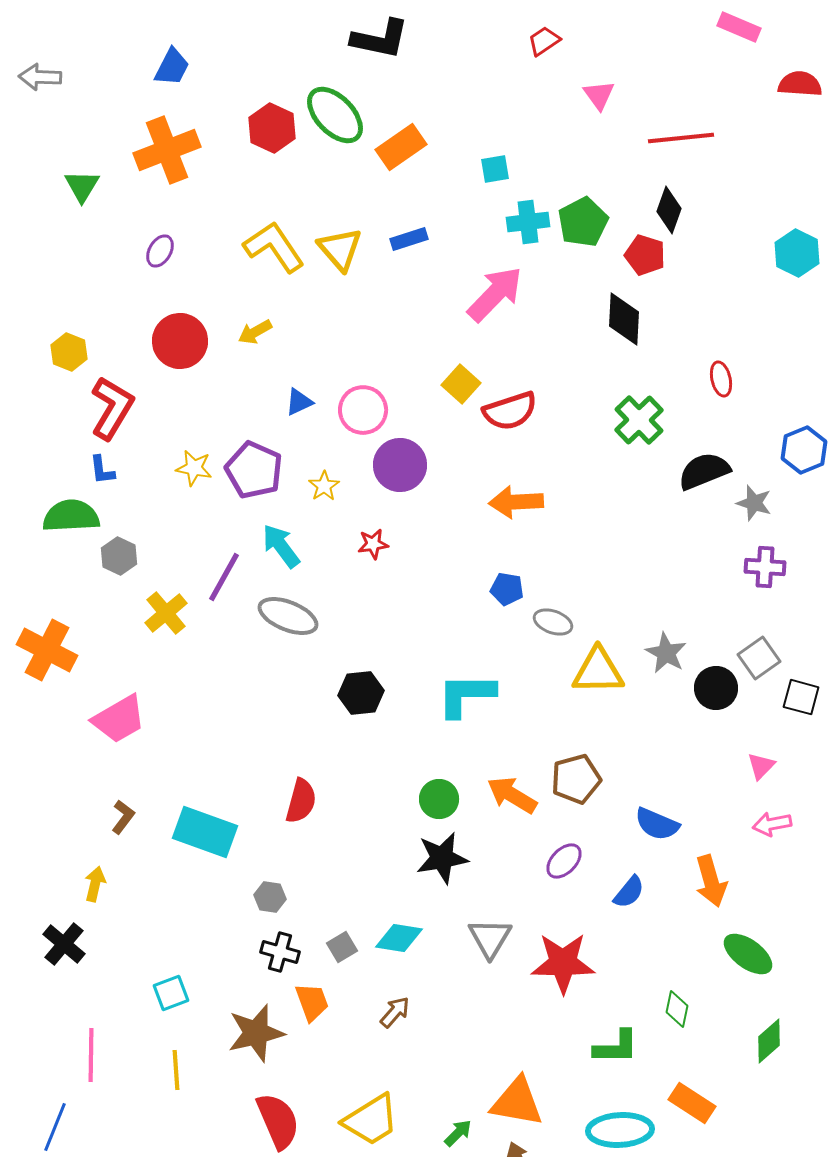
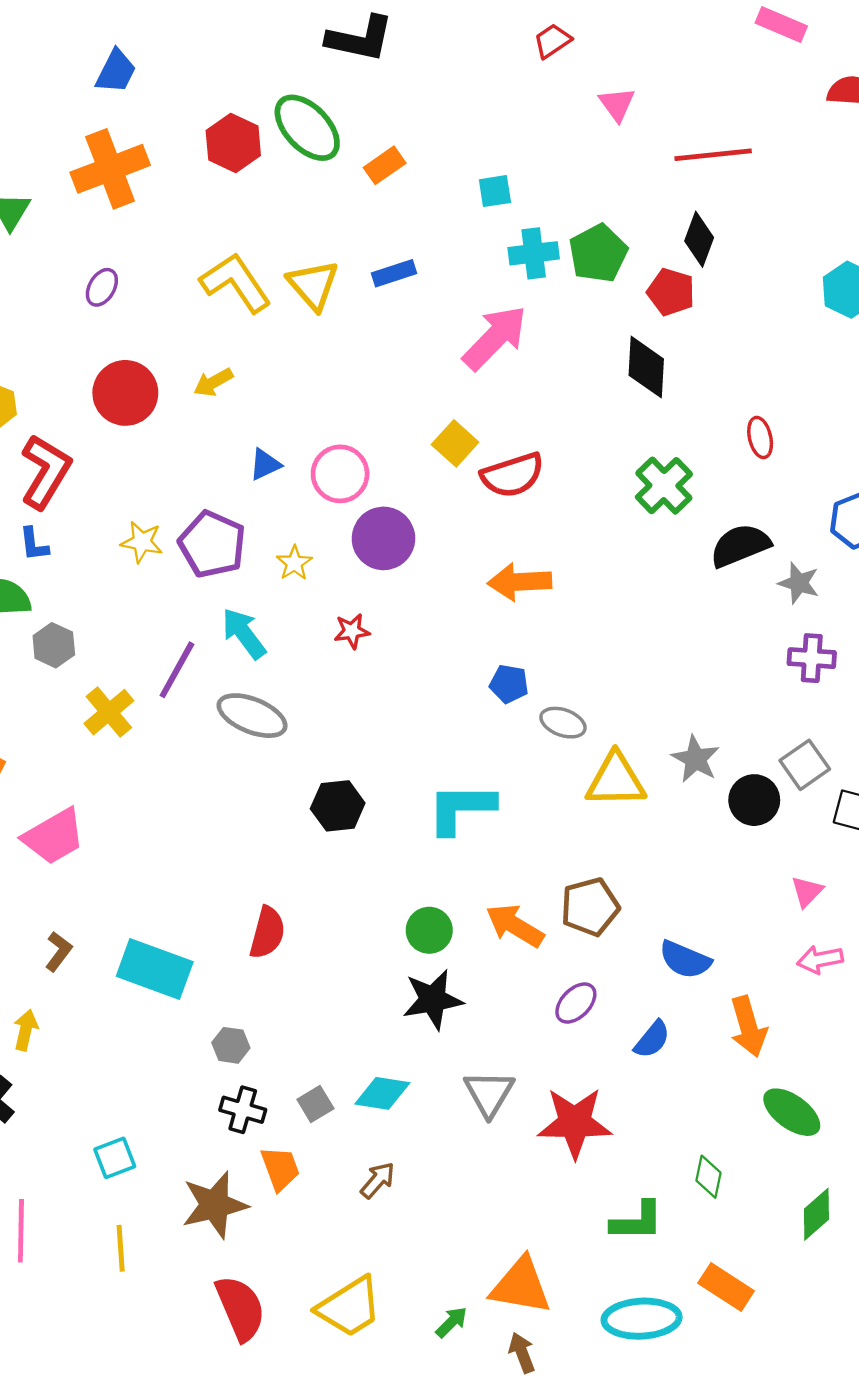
orange rectangle: (401, 147) -> (385, 165), size x0.7

